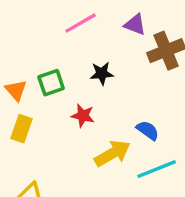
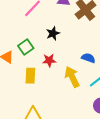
yellow rectangle: (22, 129) -> (30, 76), moved
yellow arrow: (112, 153) -> (72, 77), turned -70

